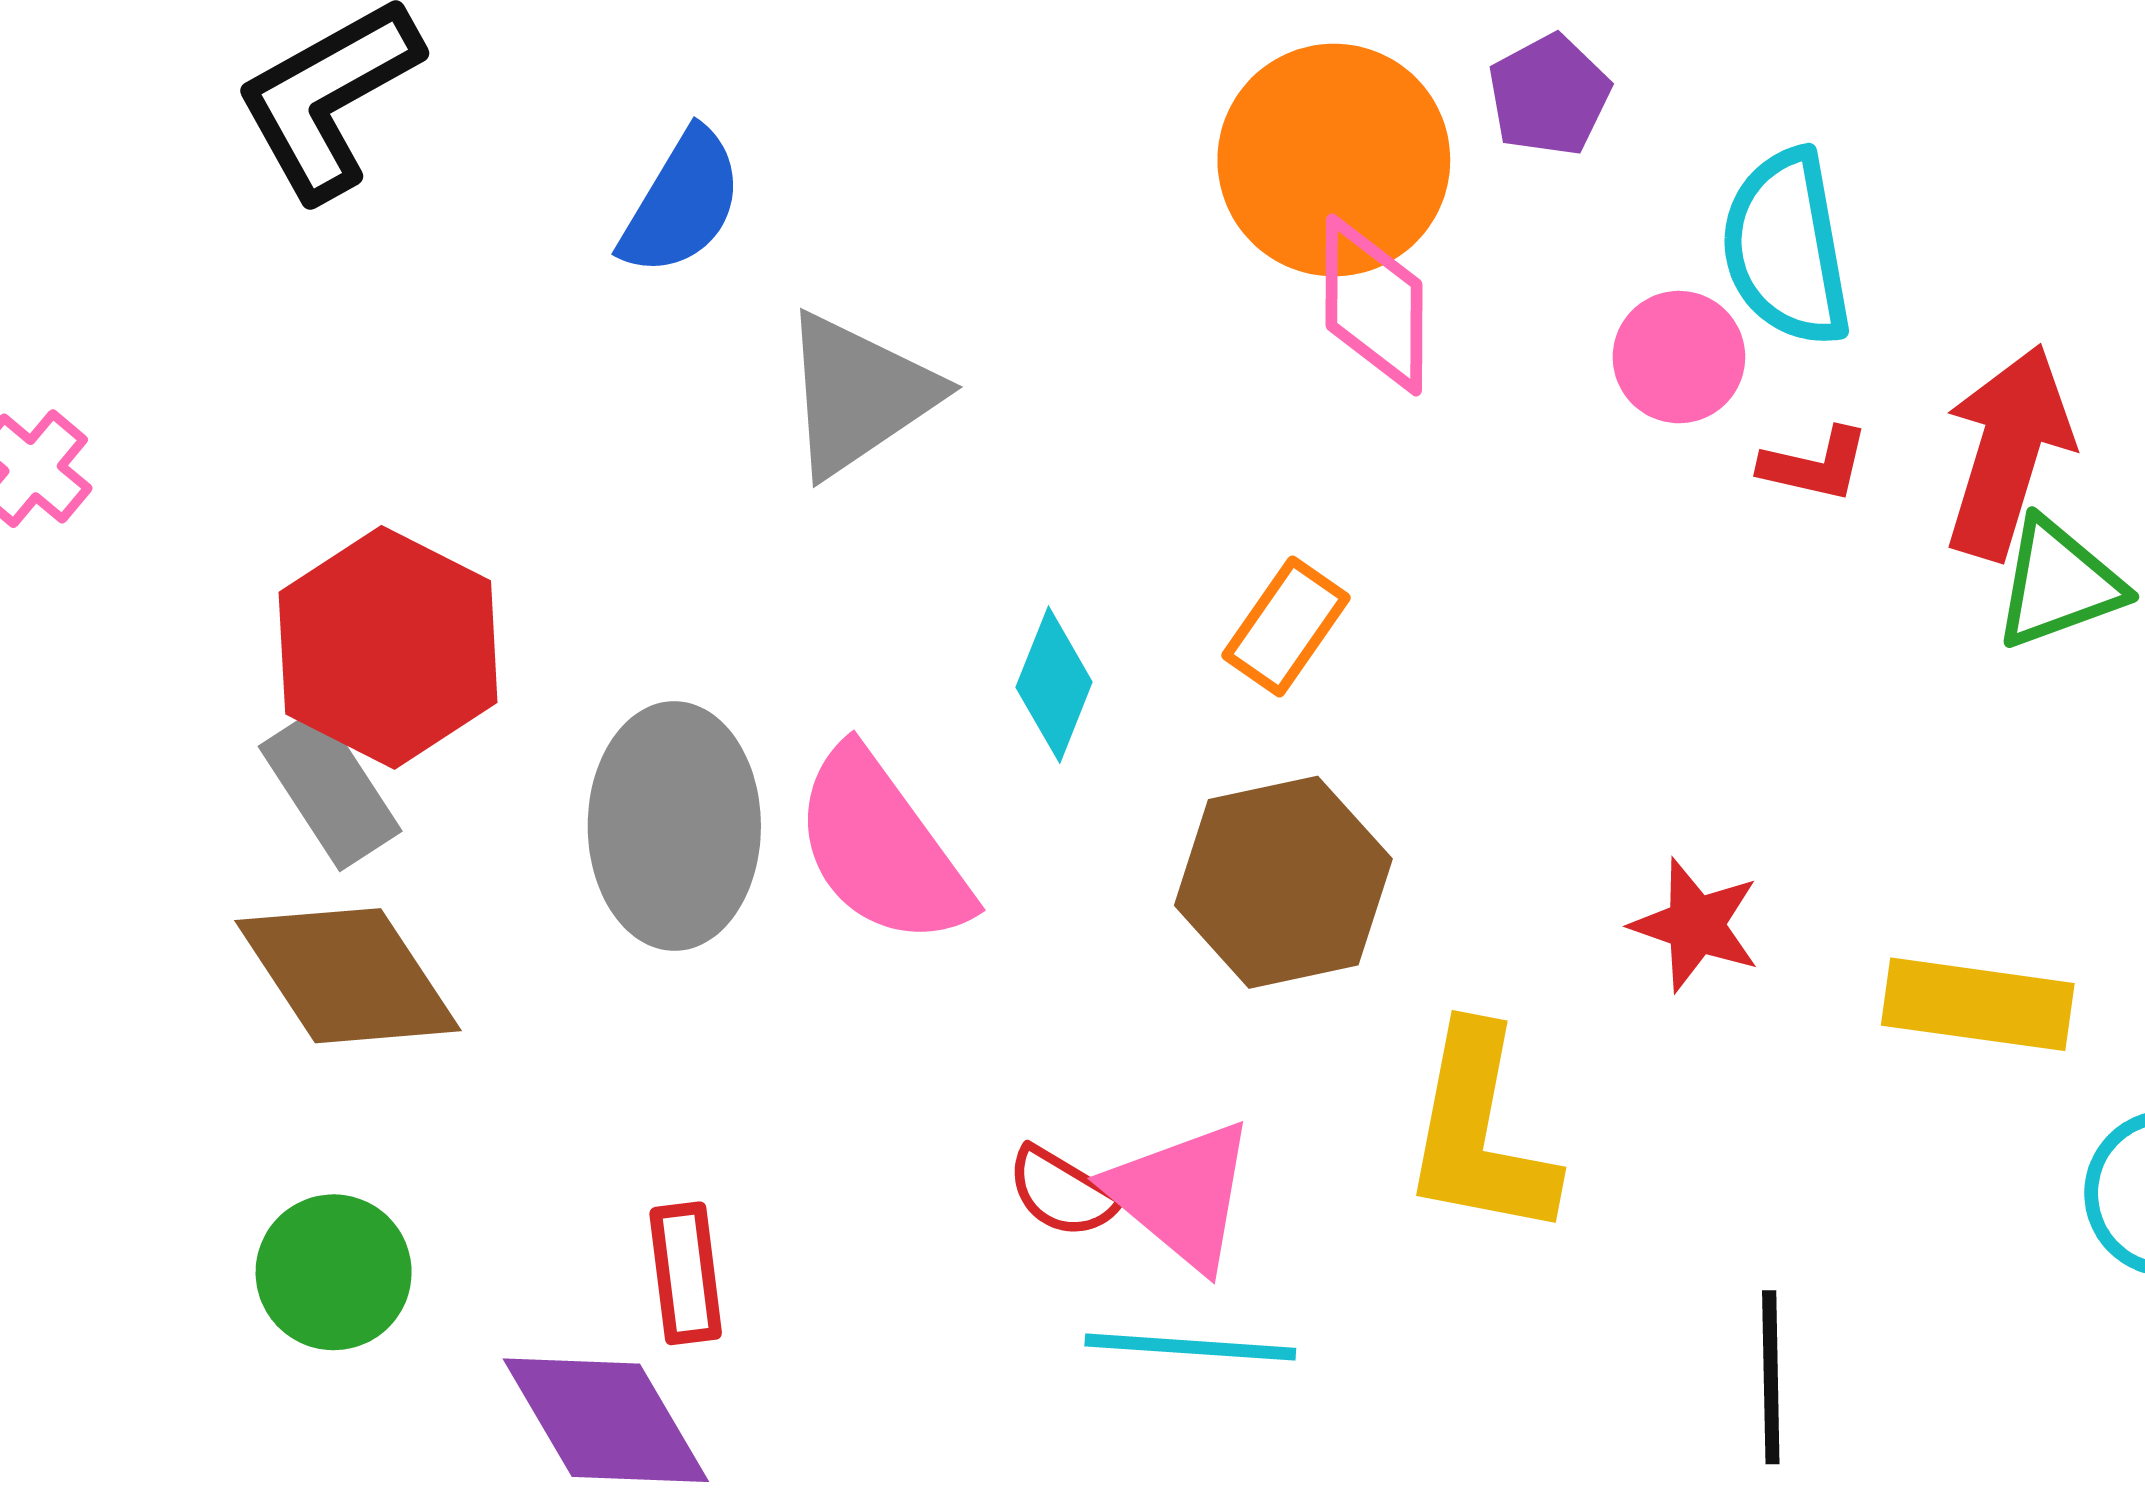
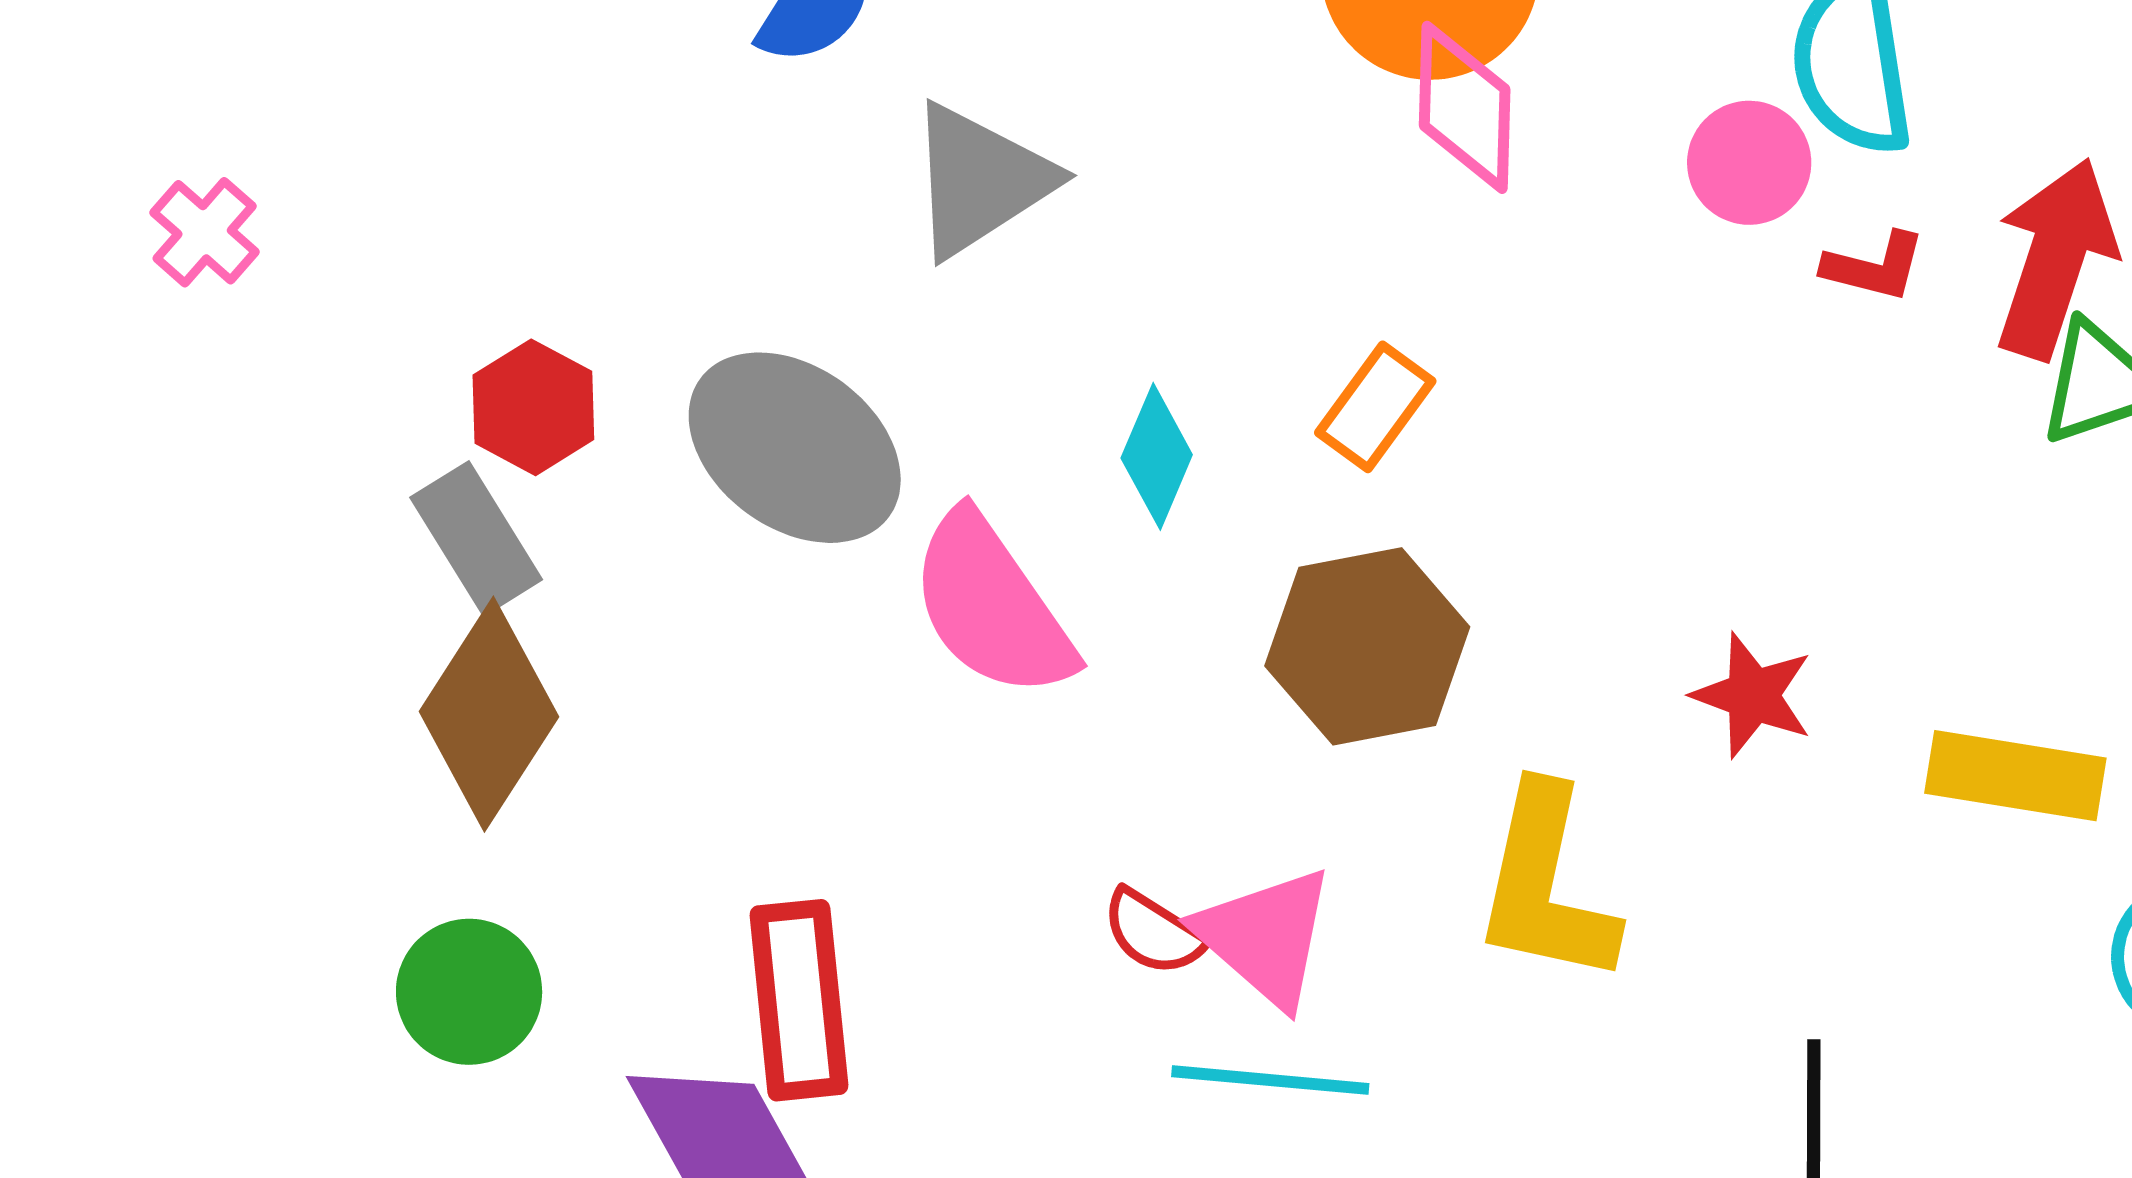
red hexagon: (388, 647) -> (533, 407), size x0.6
gray ellipse: (674, 826) -> (795, 448), moved, turned -55
brown diamond: (348, 976) -> (489, 714), turned 65
red rectangle: (686, 1273) -> (799, 1000), size x1.5

